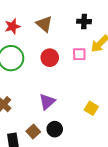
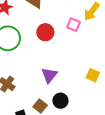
pink square: (79, 54) -> (73, 25), turned 32

